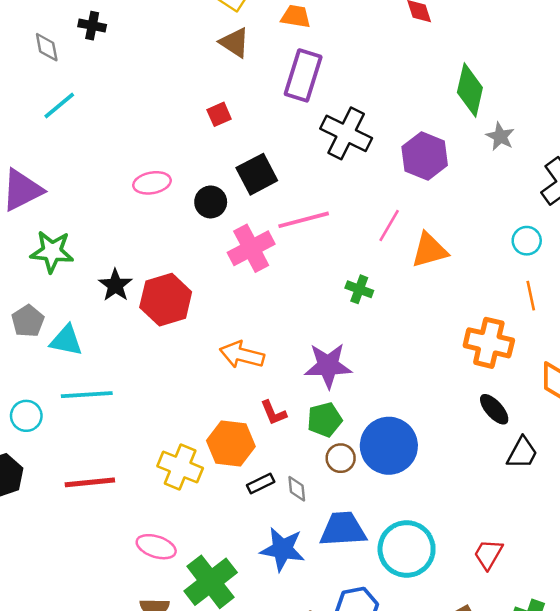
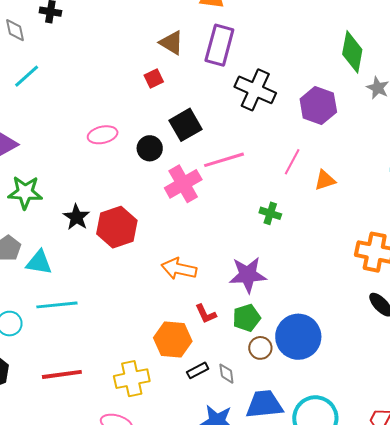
brown triangle: (235, 43) -> (171, 43), moved
orange triangle: (429, 250) -> (325, 180), size x0.7
yellow cross: (180, 467) -> (132, 379), moved, turned -32

